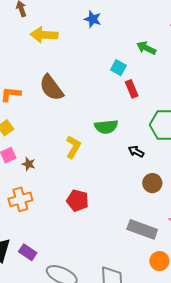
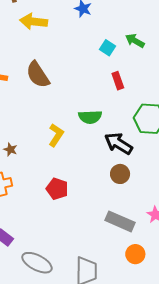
cyan square: (118, 68) -> (108, 48), moved
black arrow: (136, 151) -> (119, 143), size x1.8
brown circle: (152, 183) -> (120, 174), moved

